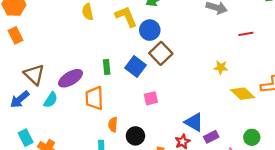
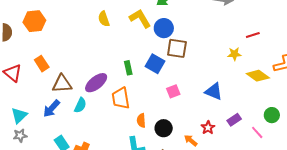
red line: (246, 34) -> (253, 35), moved
orange rectangle: (15, 35) -> (42, 64), moved
brown square: (161, 53) -> (177, 48), turned -30
brown triangle: (34, 75) -> (62, 84), turned -40
blue triangle: (194, 122) -> (214, 91), moved

